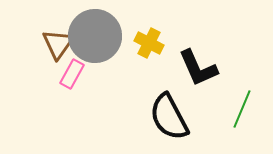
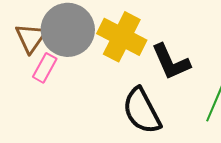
yellow cross: (149, 43) -> (122, 37), size x1.6

